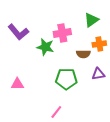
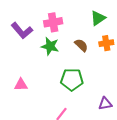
pink cross: (62, 33) -> (53, 22), moved
brown semicircle: (83, 54) -> (81, 45), moved, turned -136
purple triangle: (98, 74) -> (105, 104), moved

